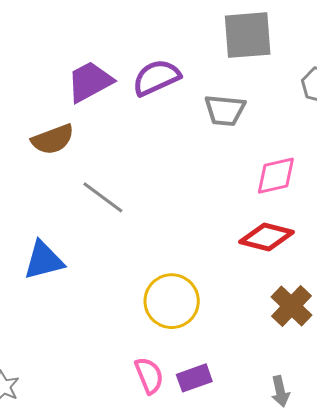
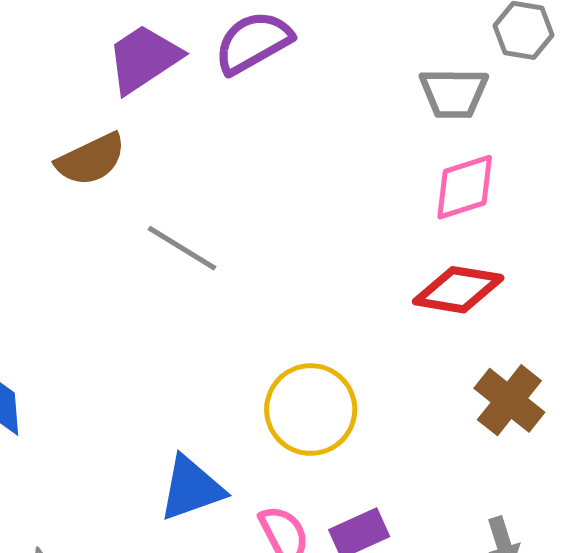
gray trapezoid: (225, 110) -> (454, 93), moved
blue triangle: (44, 260) -> (191, 488), moved

